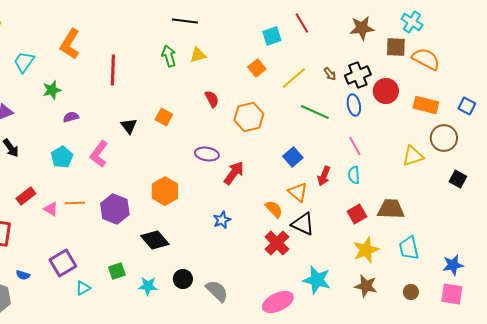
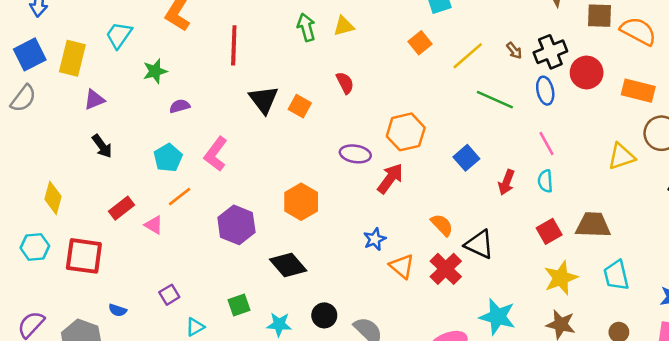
red semicircle: (212, 99) -> (345, 83), moved
orange hexagon: (249, 117) -> (406, 132), moved
black triangle: (129, 126) -> (264, 100), moved, size x1.4
orange triangle: (298, 192) -> (402, 266), moved
orange line: (75, 203) -> (180, 197), moved, turned -36
purple square: (63, 263) -> (169, 295), size x0.6

